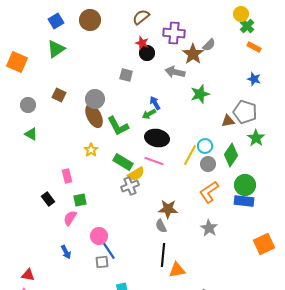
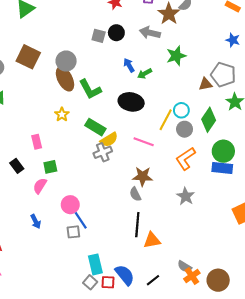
black circle: (147, 53) -> (116, 33), moved
brown square: (59, 95) -> (28, 57), size x1.6
green arrow: (149, 114) -> (145, 74), moved
pink line: (154, 161) -> (144, 142), moved

